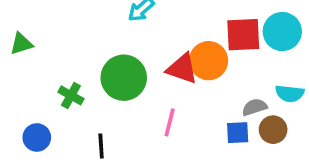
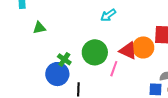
pink line: (170, 122) -> (114, 69), moved
blue circle: (37, 137) -> (57, 74), moved, size x1.5

